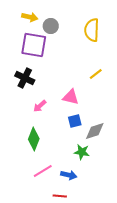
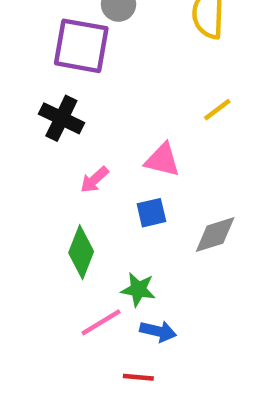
blue square: (75, 121) -> (151, 213), moved
green star: (82, 152) -> (138, 289), moved

